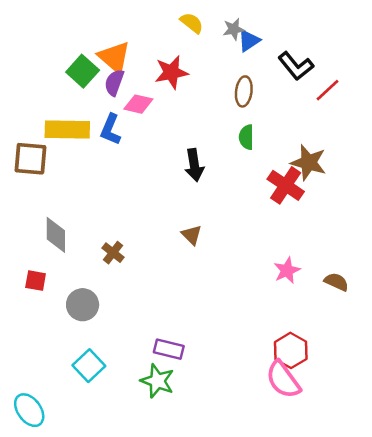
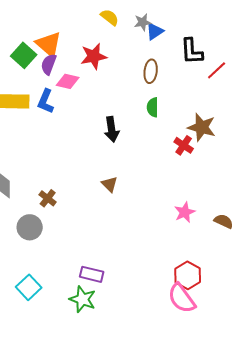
black L-shape: (296, 66) -> (192, 51), turned 36
red cross: (286, 185) -> (184, 145), size x0.7
gray circle: (83, 305) -> (30, 227), moved

